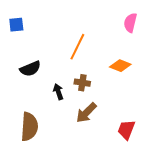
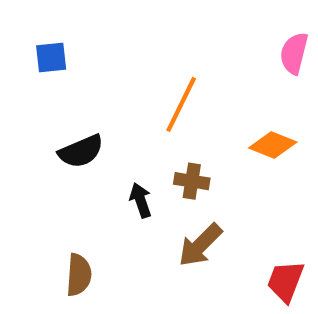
brown semicircle: (29, 127) -> (79, 275), size x0.7

